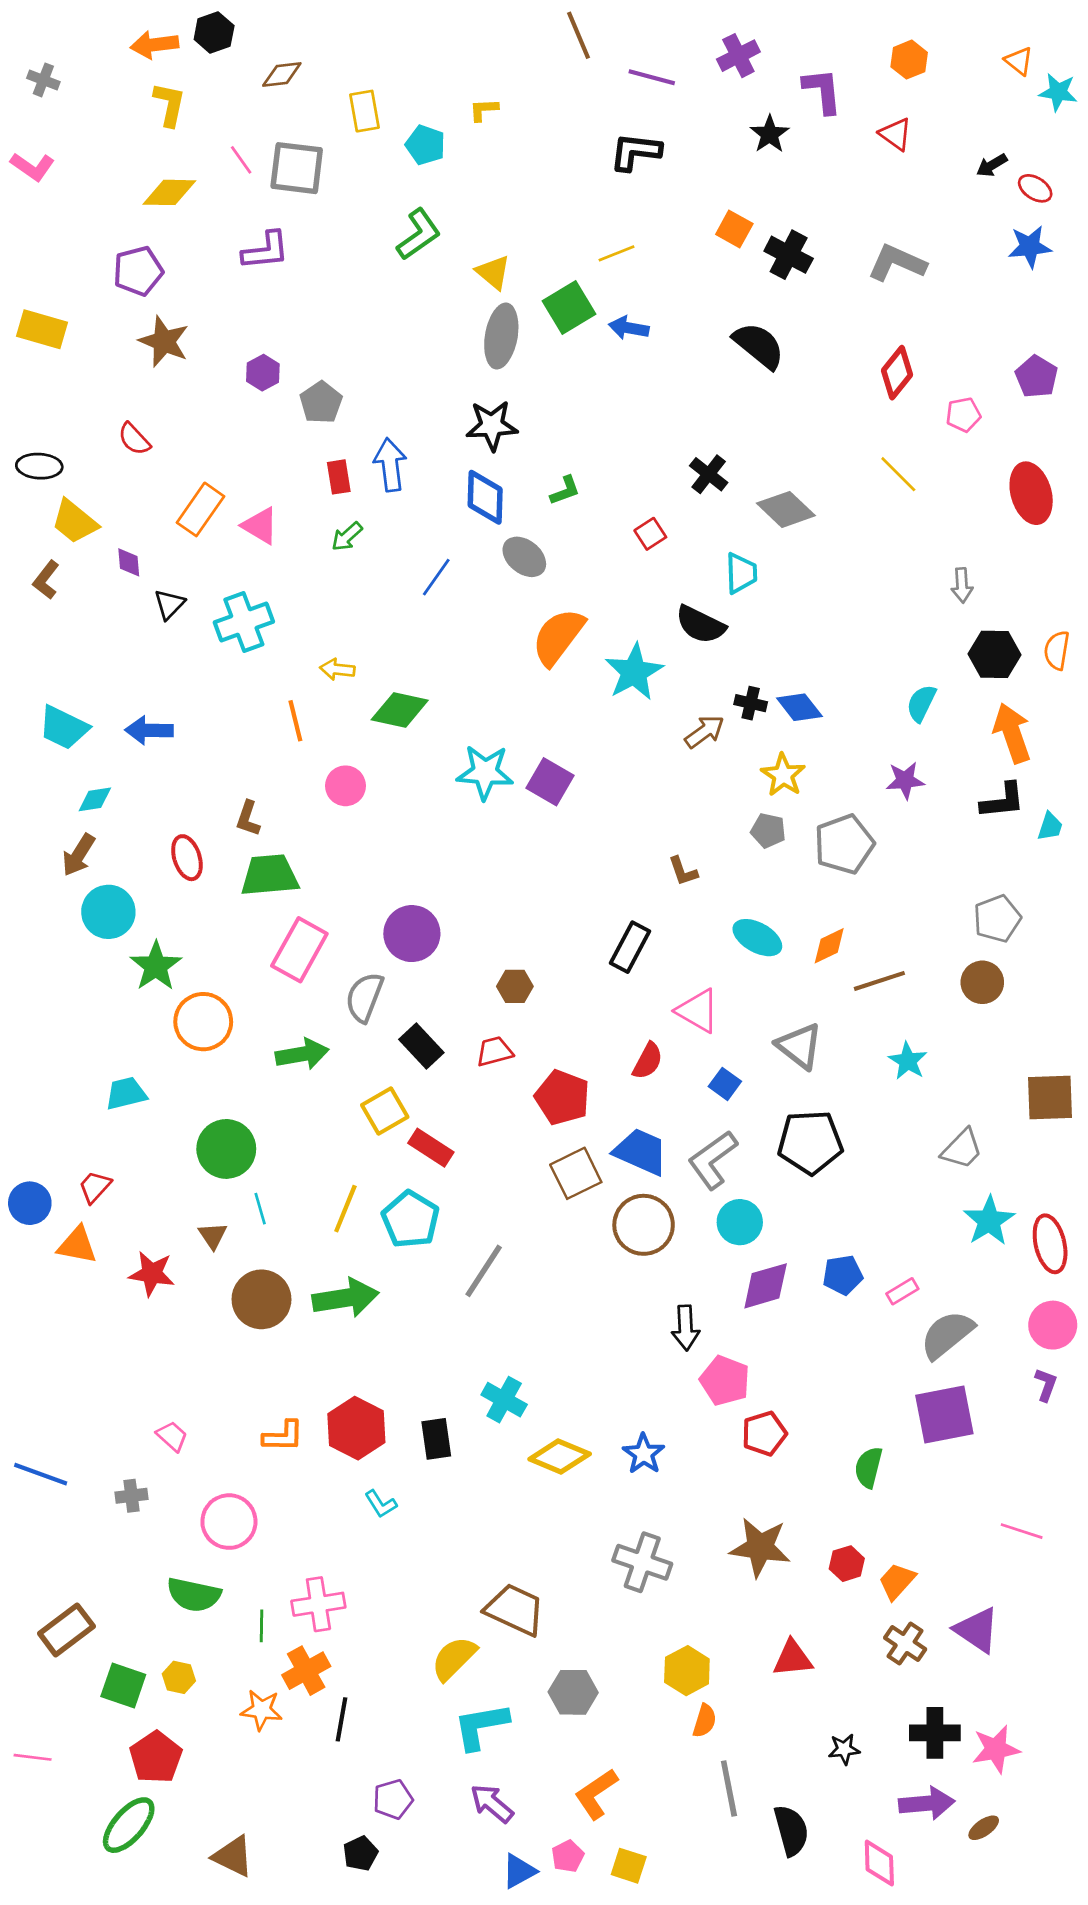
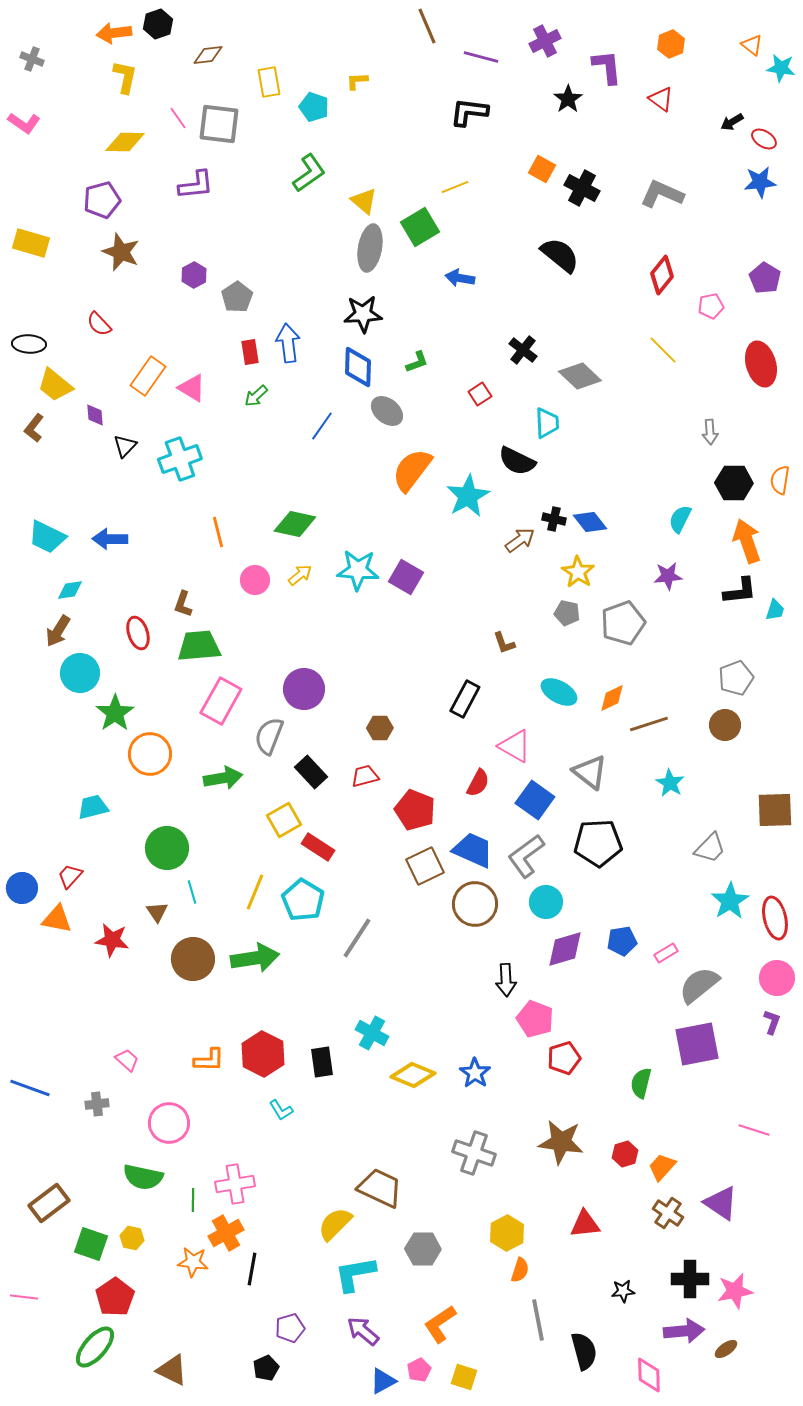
blue arrow: (629, 328) -> (460, 278), moved
yellow arrow: (337, 669) -> (300, 575), moved, turned 135
blue square: (725, 1084) -> (535, 800), size x1.6

